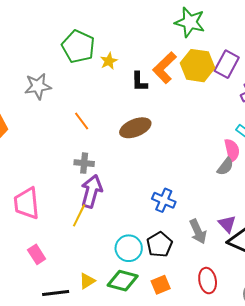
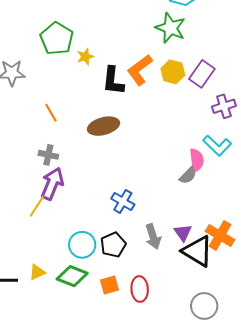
yellow hexagon: (198, 66) -> (173, 72), size x0.7
black L-shape: (139, 82) -> (113, 81), size x1.4
red ellipse: (208, 281) -> (140, 289), moved

